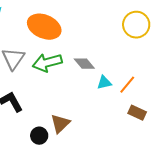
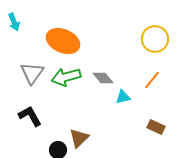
orange line: (127, 85) -> (152, 80), moved

